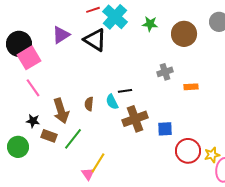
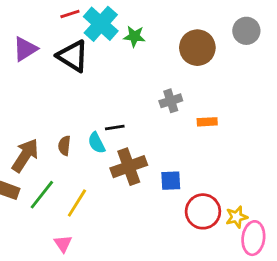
green star: (150, 24) -> (134, 36), moved
brown arrow: (61, 111) -> (25, 155), turned -130
yellow line: (98, 163) -> (77, 203), moved

